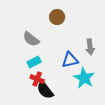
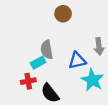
gray semicircle: (31, 39) -> (47, 50), moved, turned 42
red cross: (37, 79) -> (28, 81), moved, turned -32

